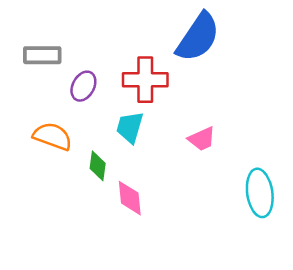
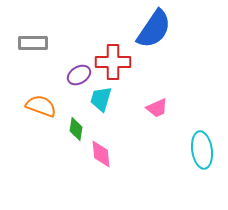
purple ellipse: (83, 86) -> (79, 75), moved, turned 30

